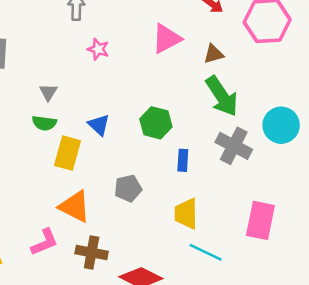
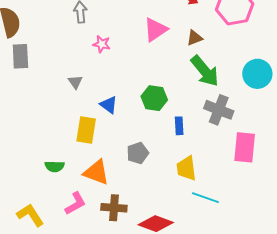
gray triangle: (48, 92) -> (75, 82), moved
green semicircle: (44, 123) -> (55, 166), moved
cyan circle: (281, 125) -> (257, 74), moved
pink rectangle: (260, 220) -> (245, 147), moved

